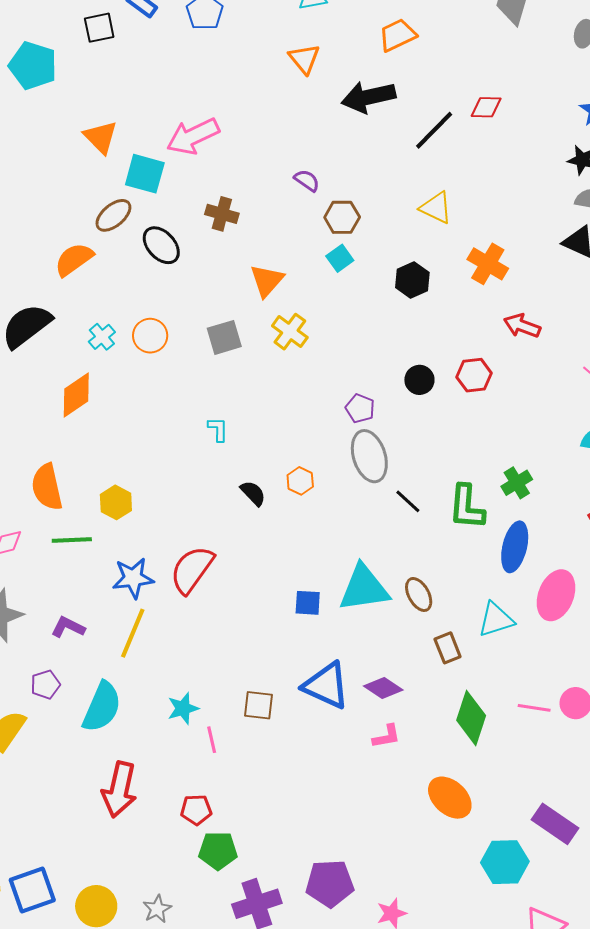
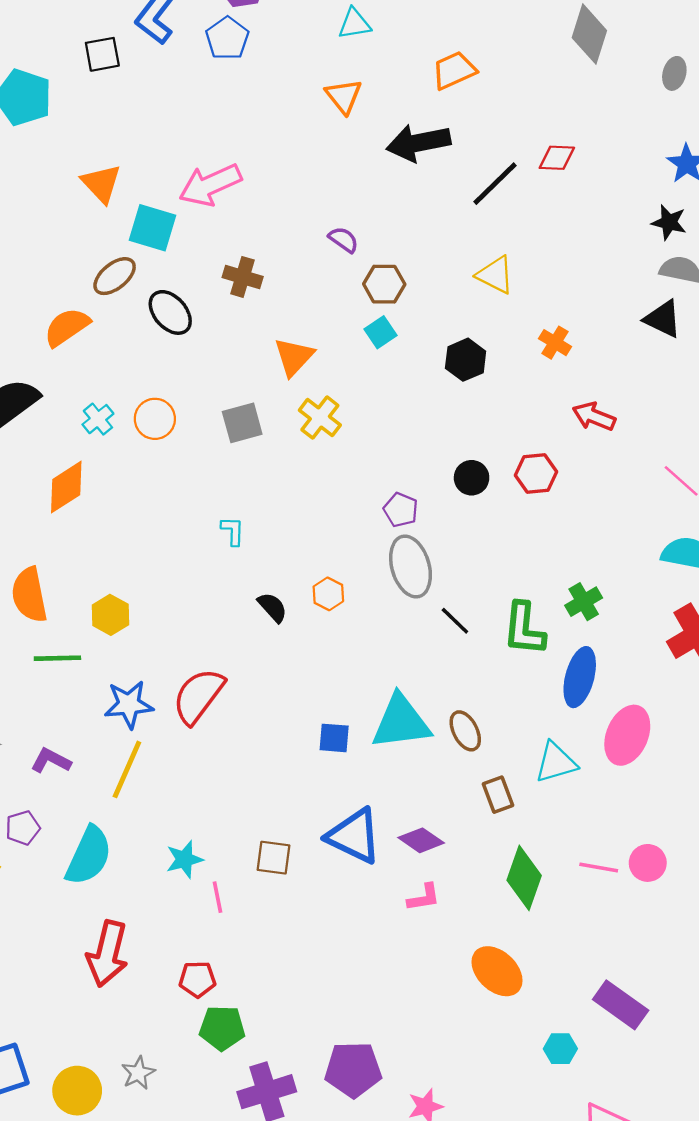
orange cross: (488, 264) -> (555, 343), size x0.7
cyan hexagon: (505, 862) -> (560, 1049), size x0.6
gray star: (157, 909) -> (138, 1073), moved

